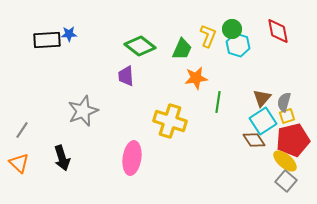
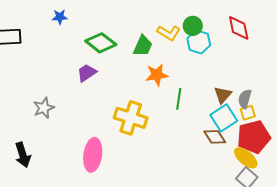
blue star: (69, 34) -> (60, 17), moved
yellow L-shape: (208, 36) -> (169, 33), turned 100
purple trapezoid: (126, 76) -> (87, 73), turned 60
gray star: (83, 111) -> (44, 108), size x0.7

